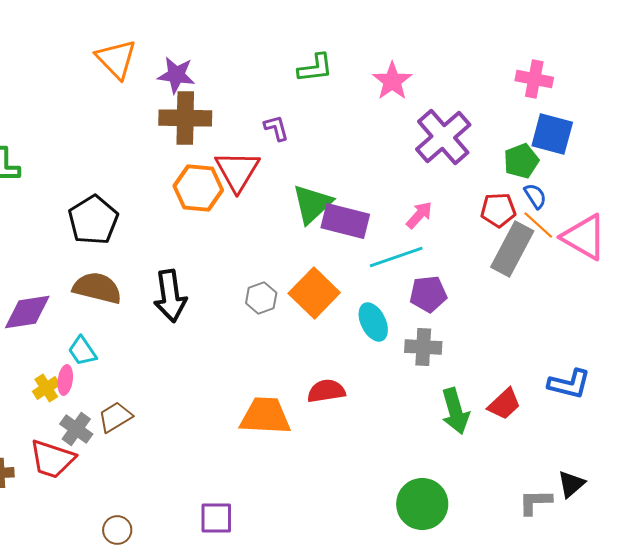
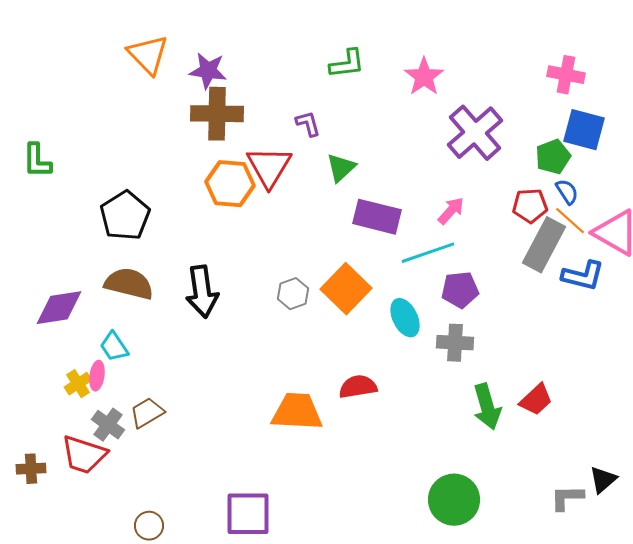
green triangle: (312, 204) -> (341, 168), moved, size x0.7
blue L-shape: (569, 384) -> (583, 276), moved
purple square: (216, 518) -> (248, 514), size x1.4

